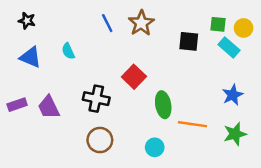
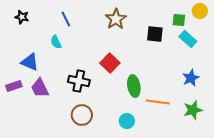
blue line: (107, 23) -> (66, 19), moved
yellow circle: (244, 28) -> (200, 11), moved
blue triangle: (30, 57) -> (30, 62), moved

